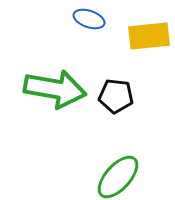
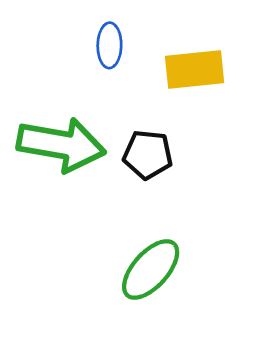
blue ellipse: (89, 19) -> (109, 45), turned 72

